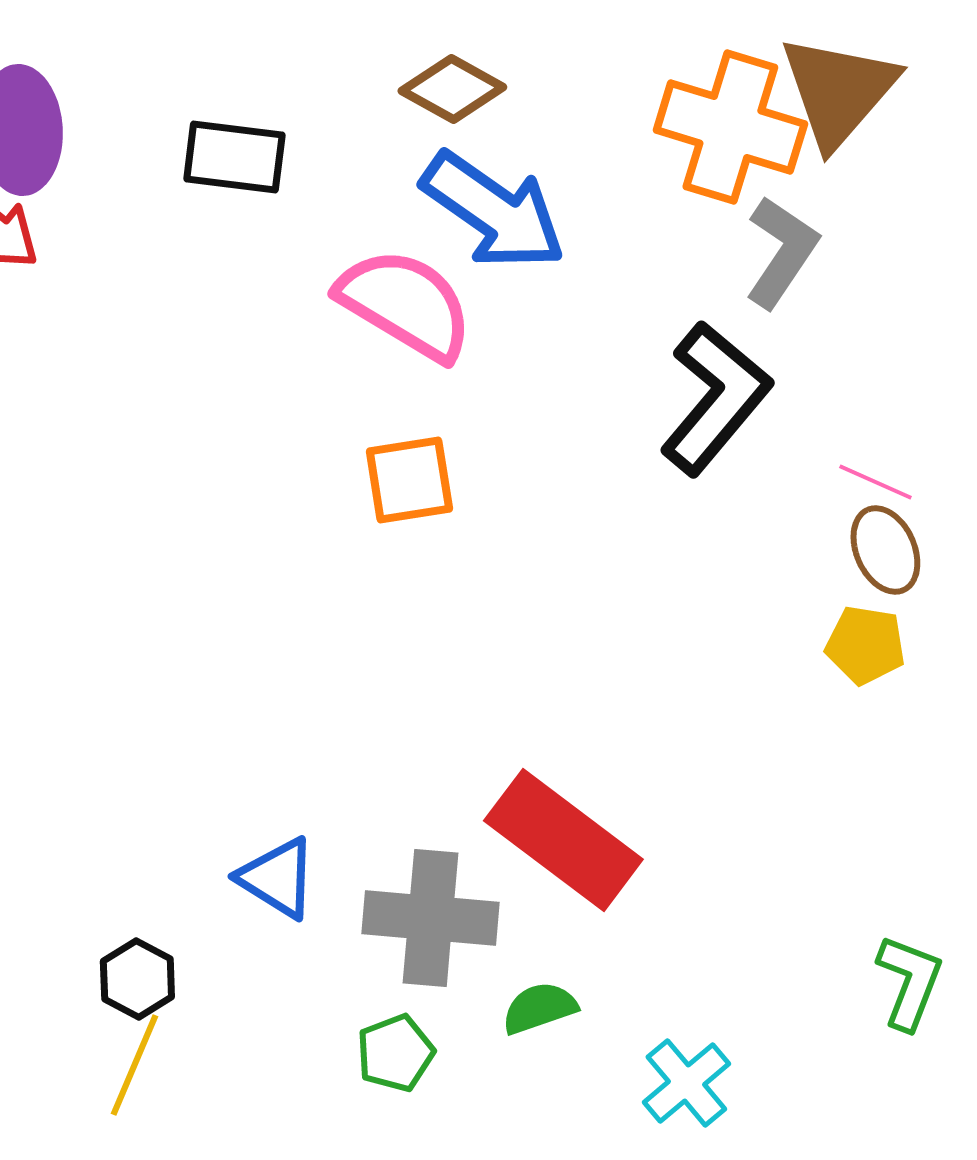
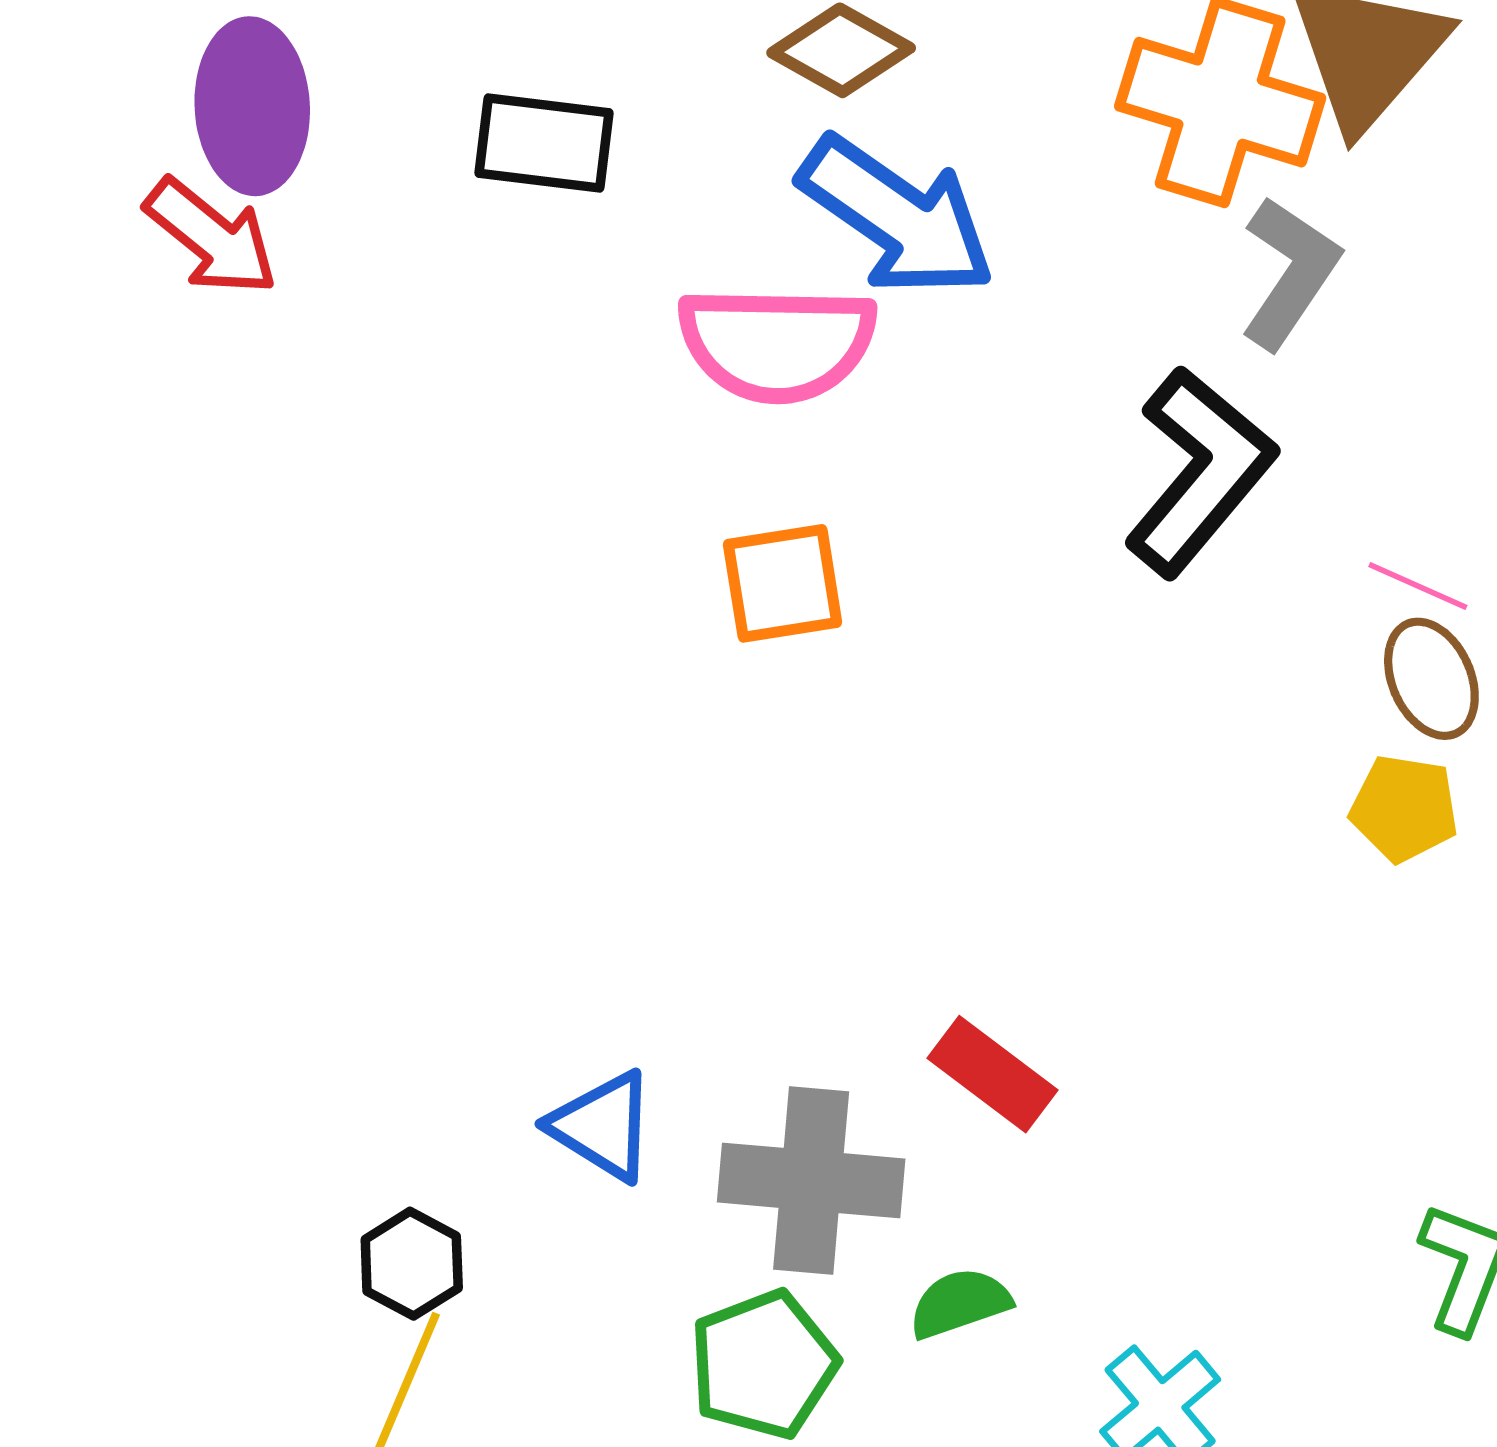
pink semicircle: (405, 304) -> (777, 343), turned 150
red rectangle: (563, 840) -> (992, 1074), size x0.6
green pentagon: (395, 1053) -> (763, 1365), size x1.4

